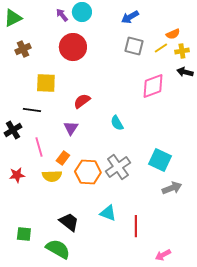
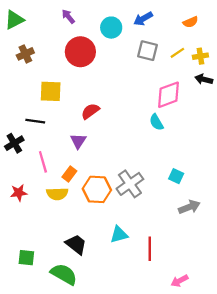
cyan circle: (82, 12) -> (111, 28), moved
orange semicircle: (173, 34) -> (191, 22), moved
cyan semicircle: (117, 123) -> (156, 122), moved
cyan square: (160, 160) -> (176, 176), size x0.6
cyan triangle: (108, 213) -> (119, 235), turned -36

